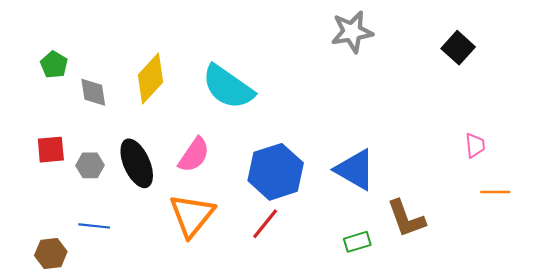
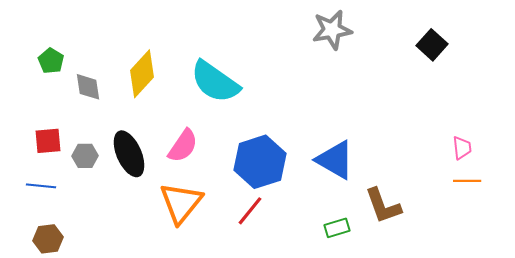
pink trapezoid: (475, 145) -> (462, 148), moved
blue line: (94, 226) -> (41, 186), moved

